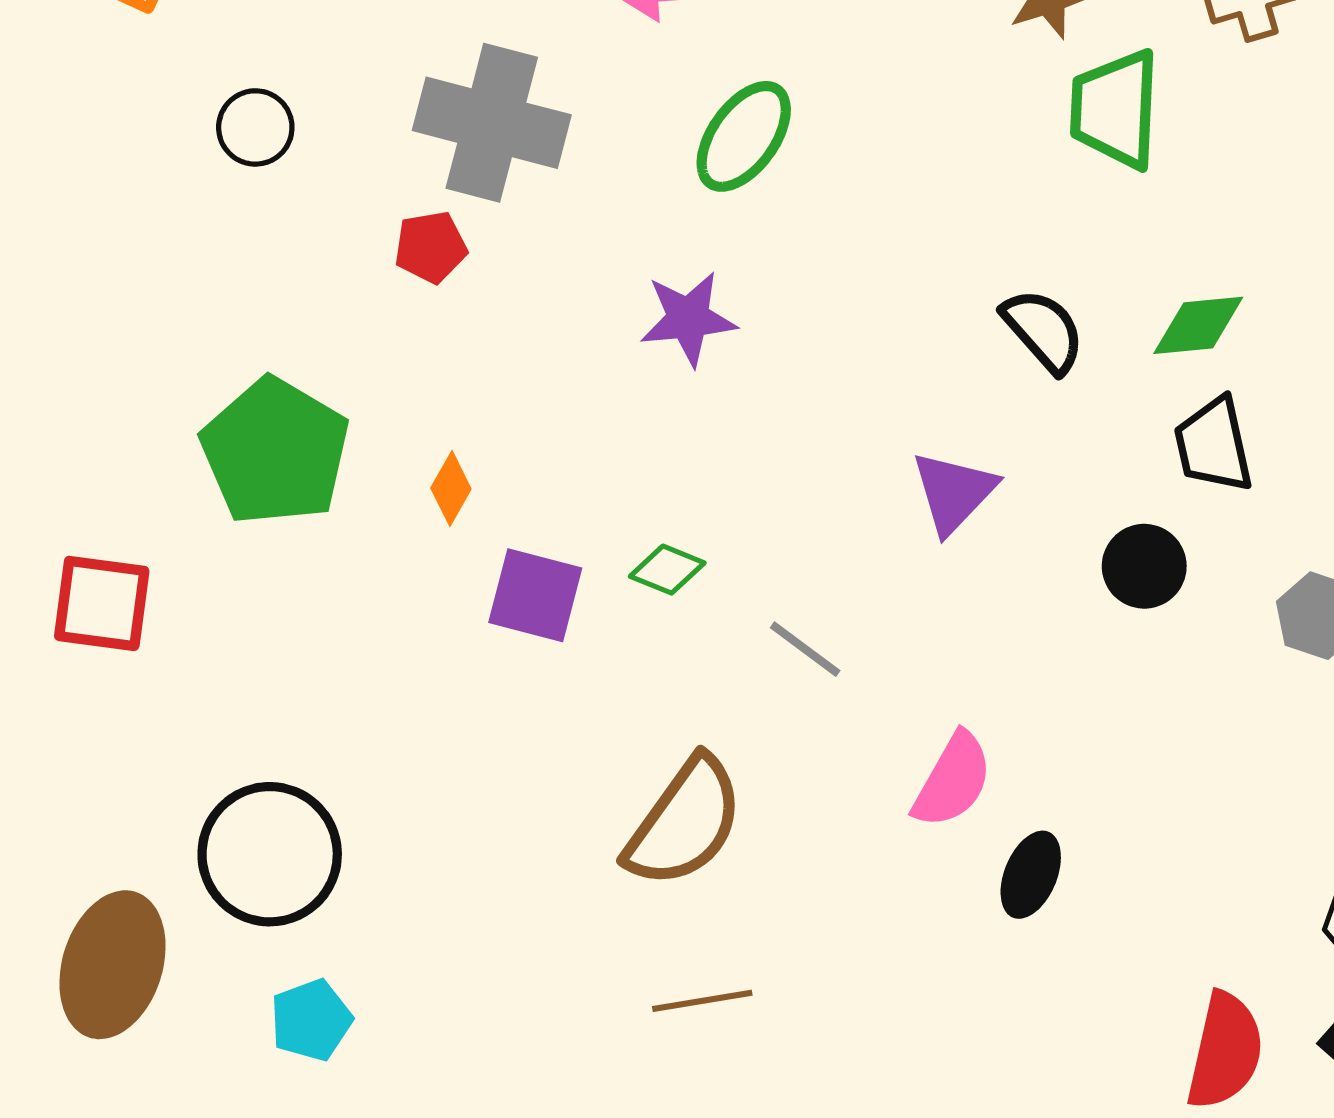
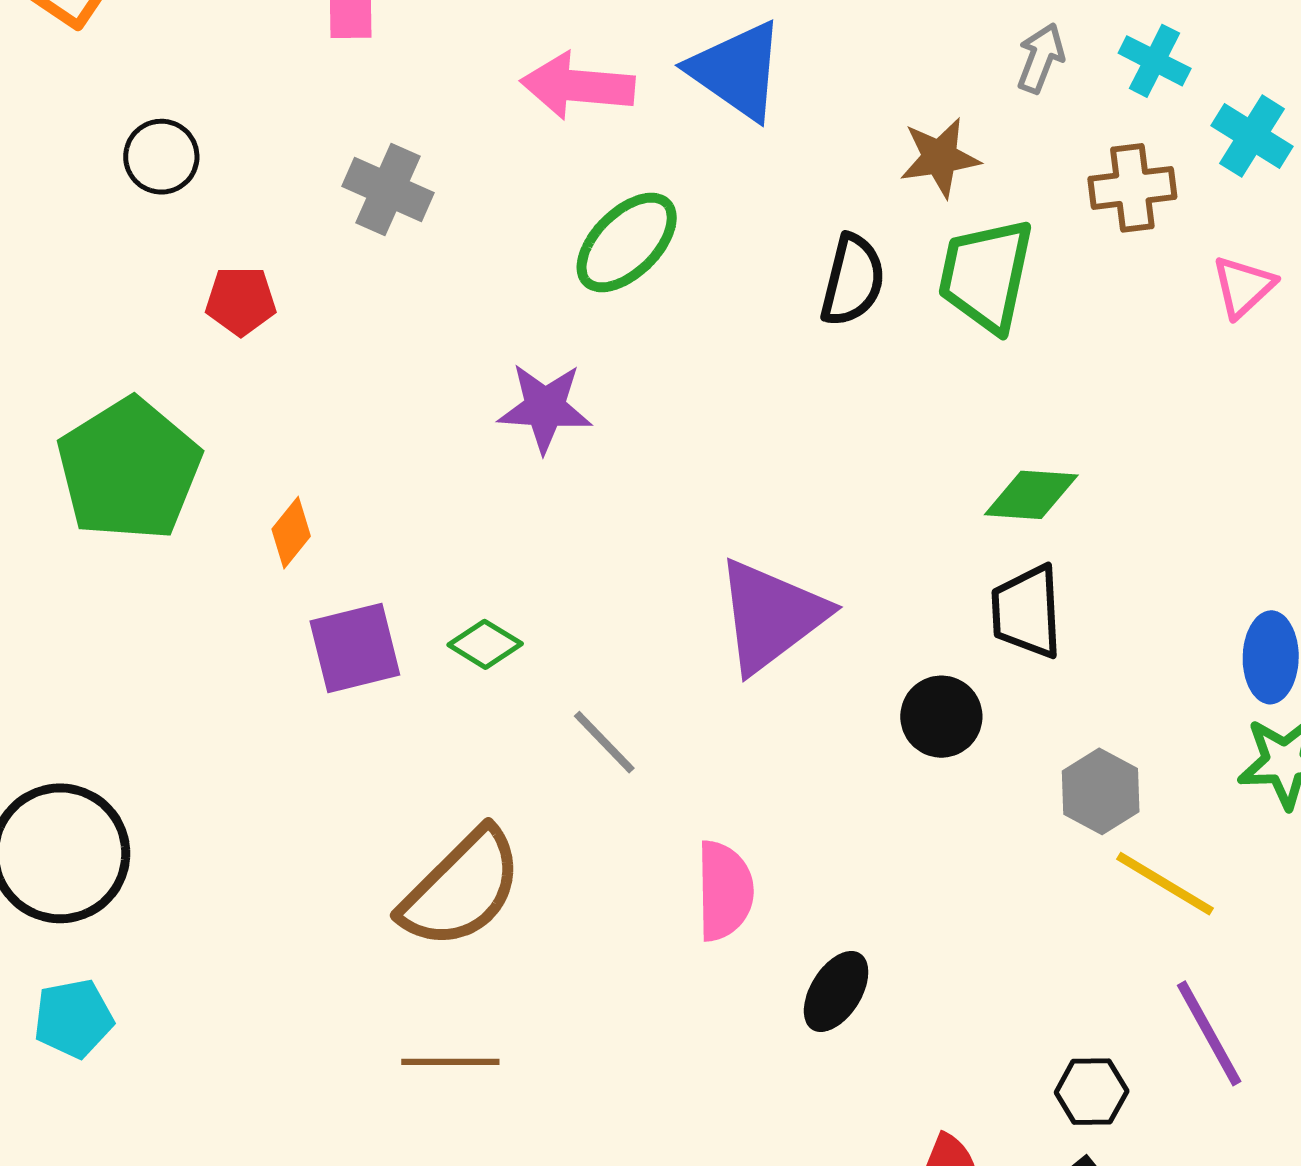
gray cross: (492, 123) -> (388, 190), size x0.6
red pentagon: (431, 247) -> (241, 301), moved
black semicircle: (1043, 331) -> (853, 280), moved, turned 46
purple triangle: (954, 492) -> (771, 616), size x1.4
purple square: (535, 595) -> (355, 648), turned -38
pink semicircle: (953, 780) -> (724, 891), turned -40
black ellipse: (1031, 875) -> (836, 991), moved

